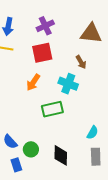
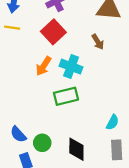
red square: (42, 53) -> (53, 32), turned -30
cyan cross: (68, 84) -> (71, 67), moved

